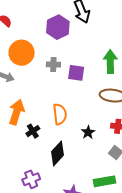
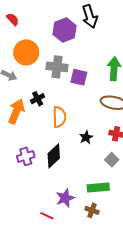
gray cross: (53, 65) -> (57, 67), size x1.5
black cross: (33, 131) -> (38, 99), moved
purple cross: (31, 179) -> (26, 156), moved

